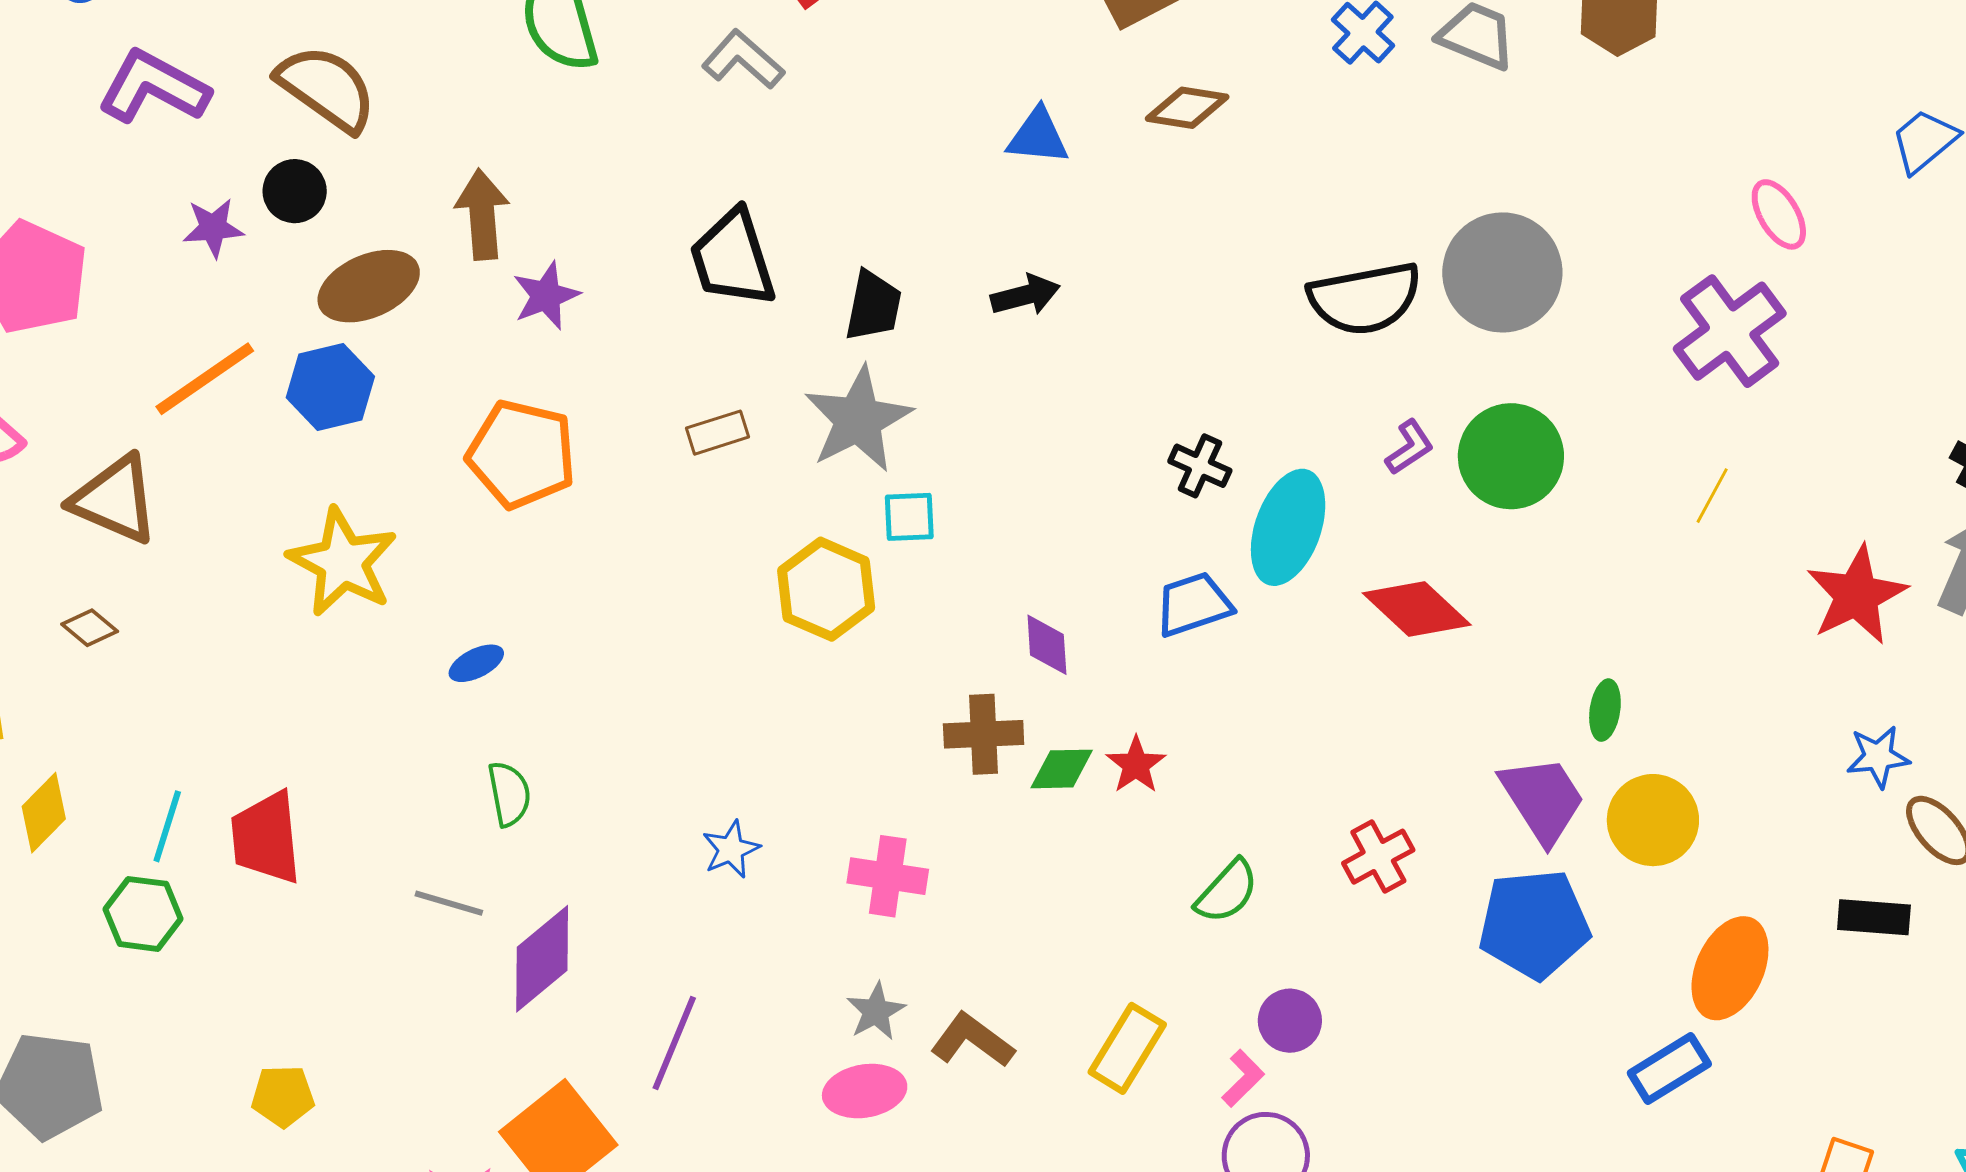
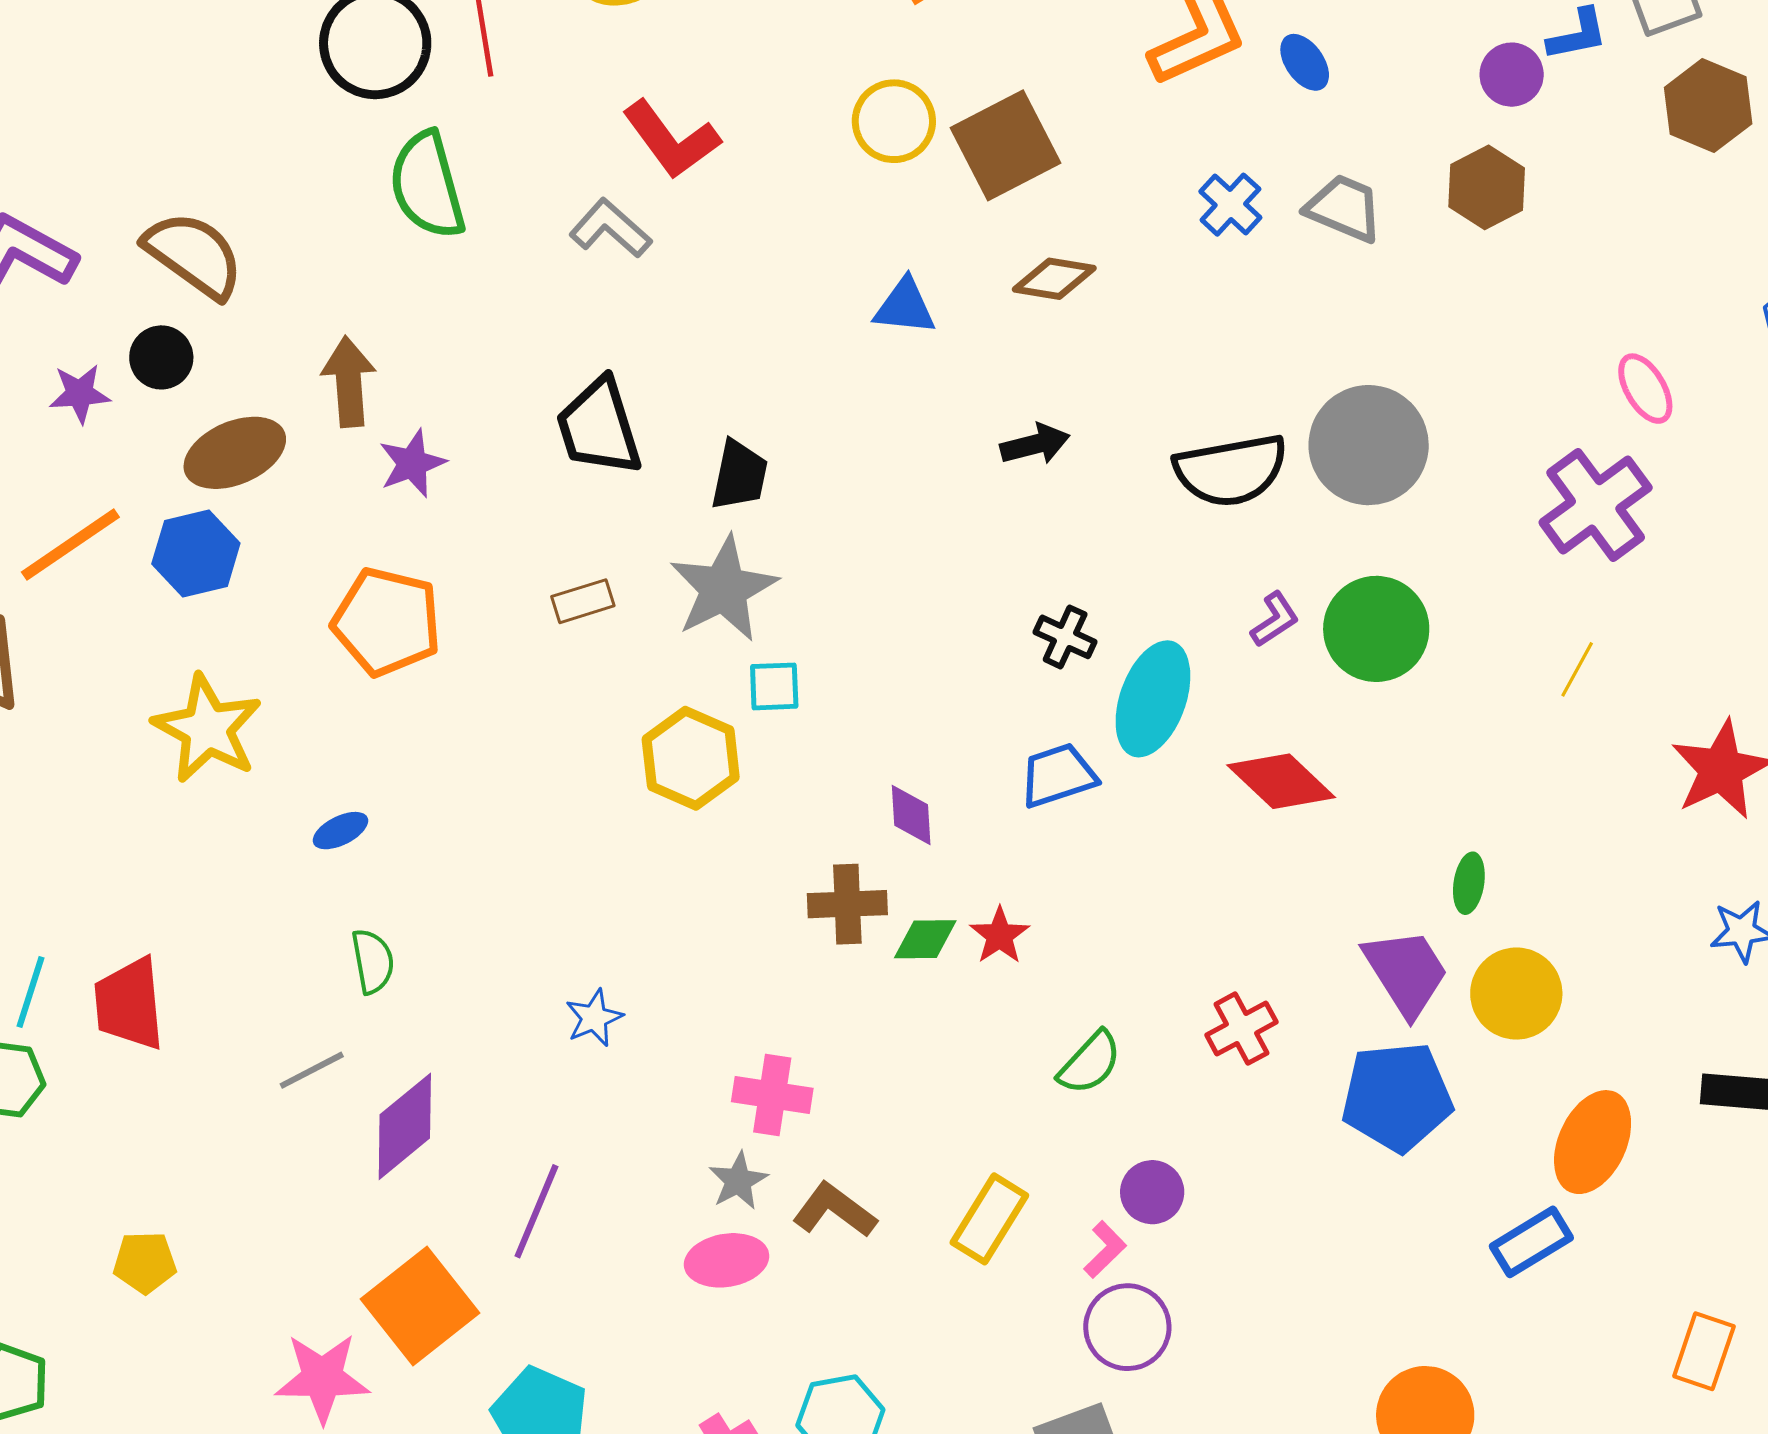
black arrow: (1025, 295) -> (1035, 444), moved
pink cross: (888, 876) -> (772, 1095), moved
gray line: (449, 903) -> (312, 1070), turned -44

